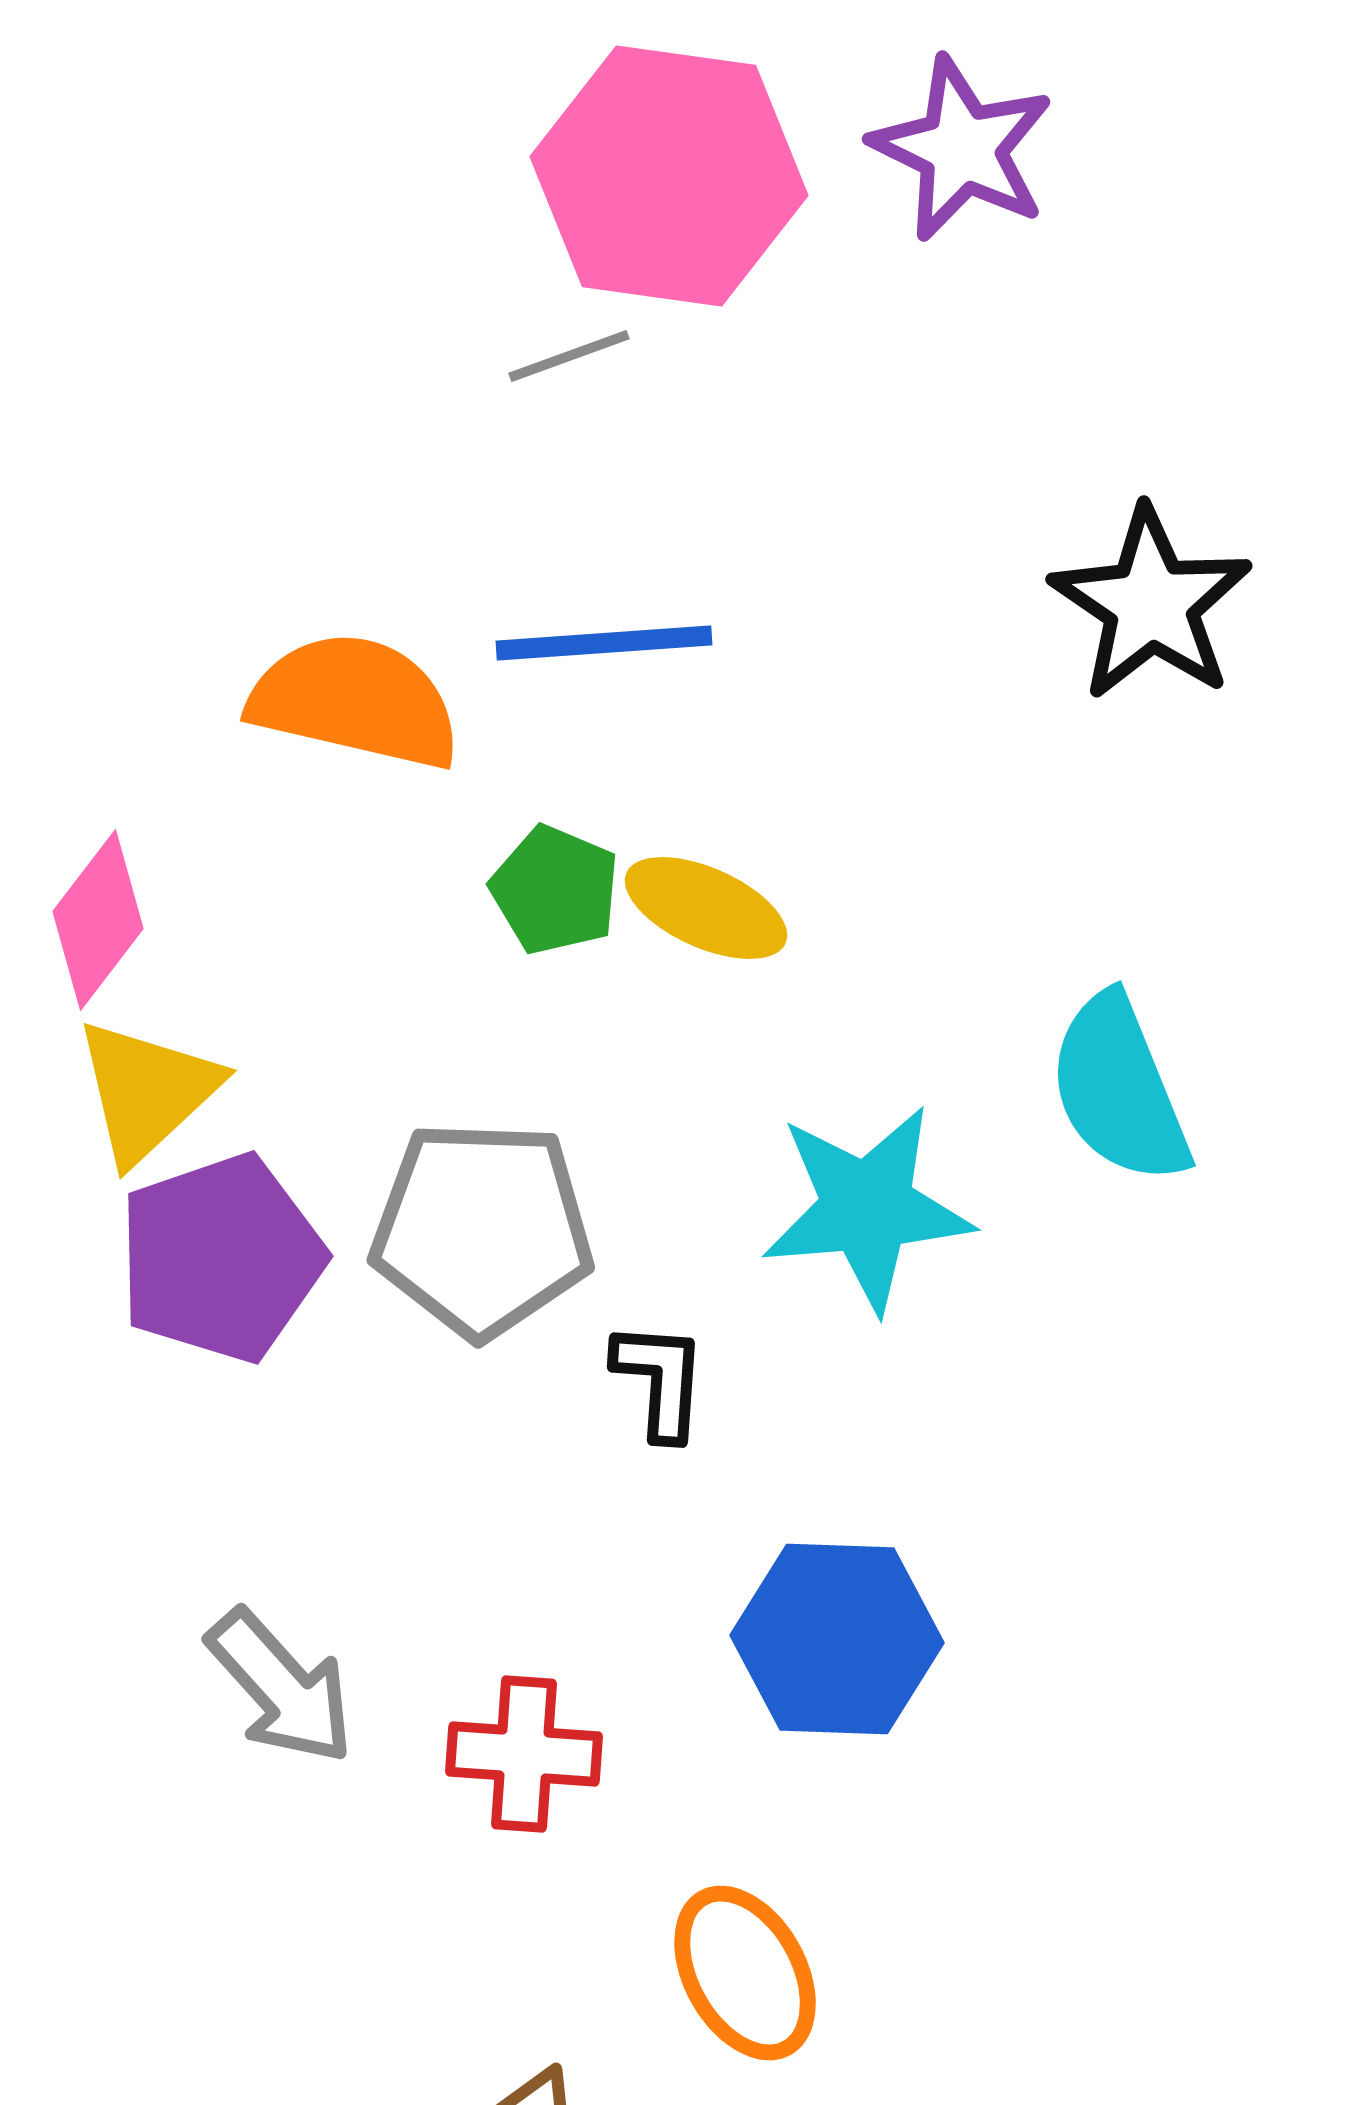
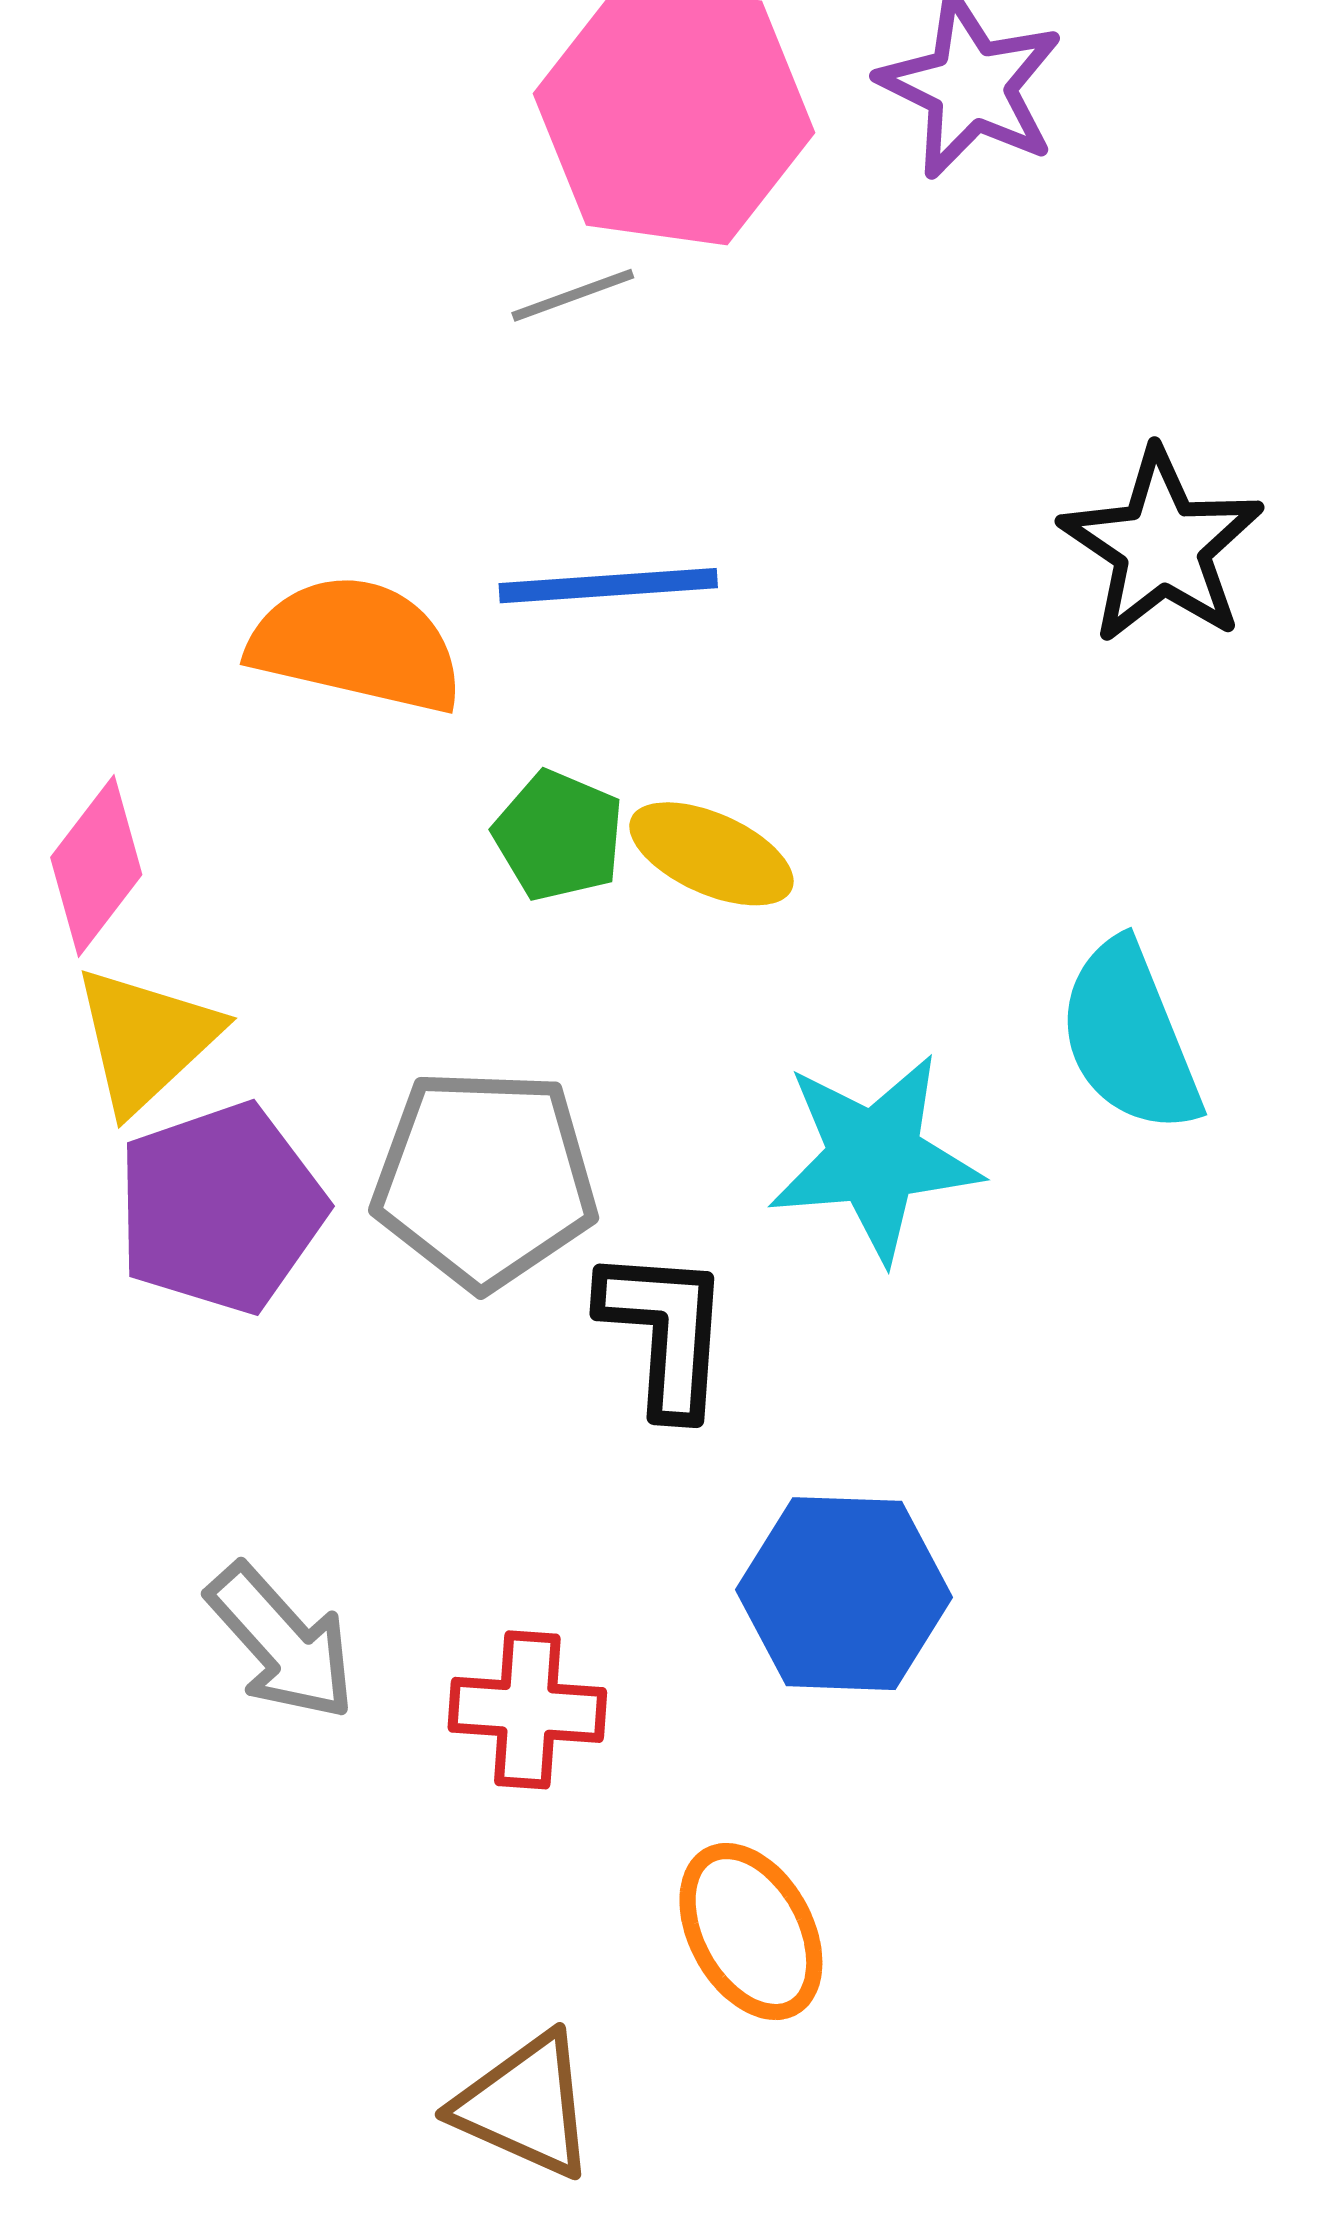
black L-shape: (660, 1380) -> (665, 1331), size x1.4

